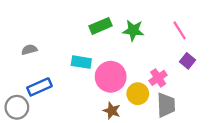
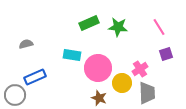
purple square: (187, 61) -> (166, 54), turned 32

